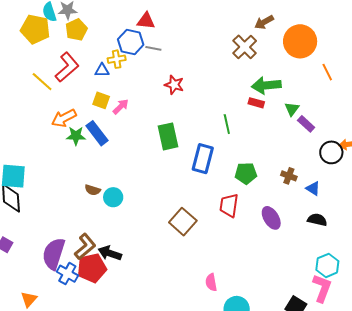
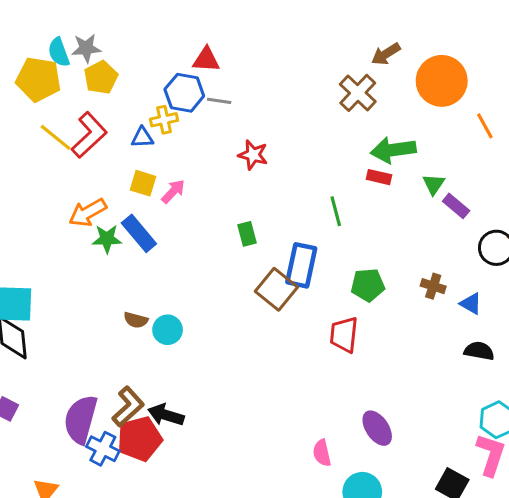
yellow line: (42, 82) -> (56, 137), moved
green rectangle: (168, 136) -> (247, 234), size x0.6
purple ellipse: (271, 218) -> (377, 428), moved
brown square: (183, 222) -> (276, 289), moved

